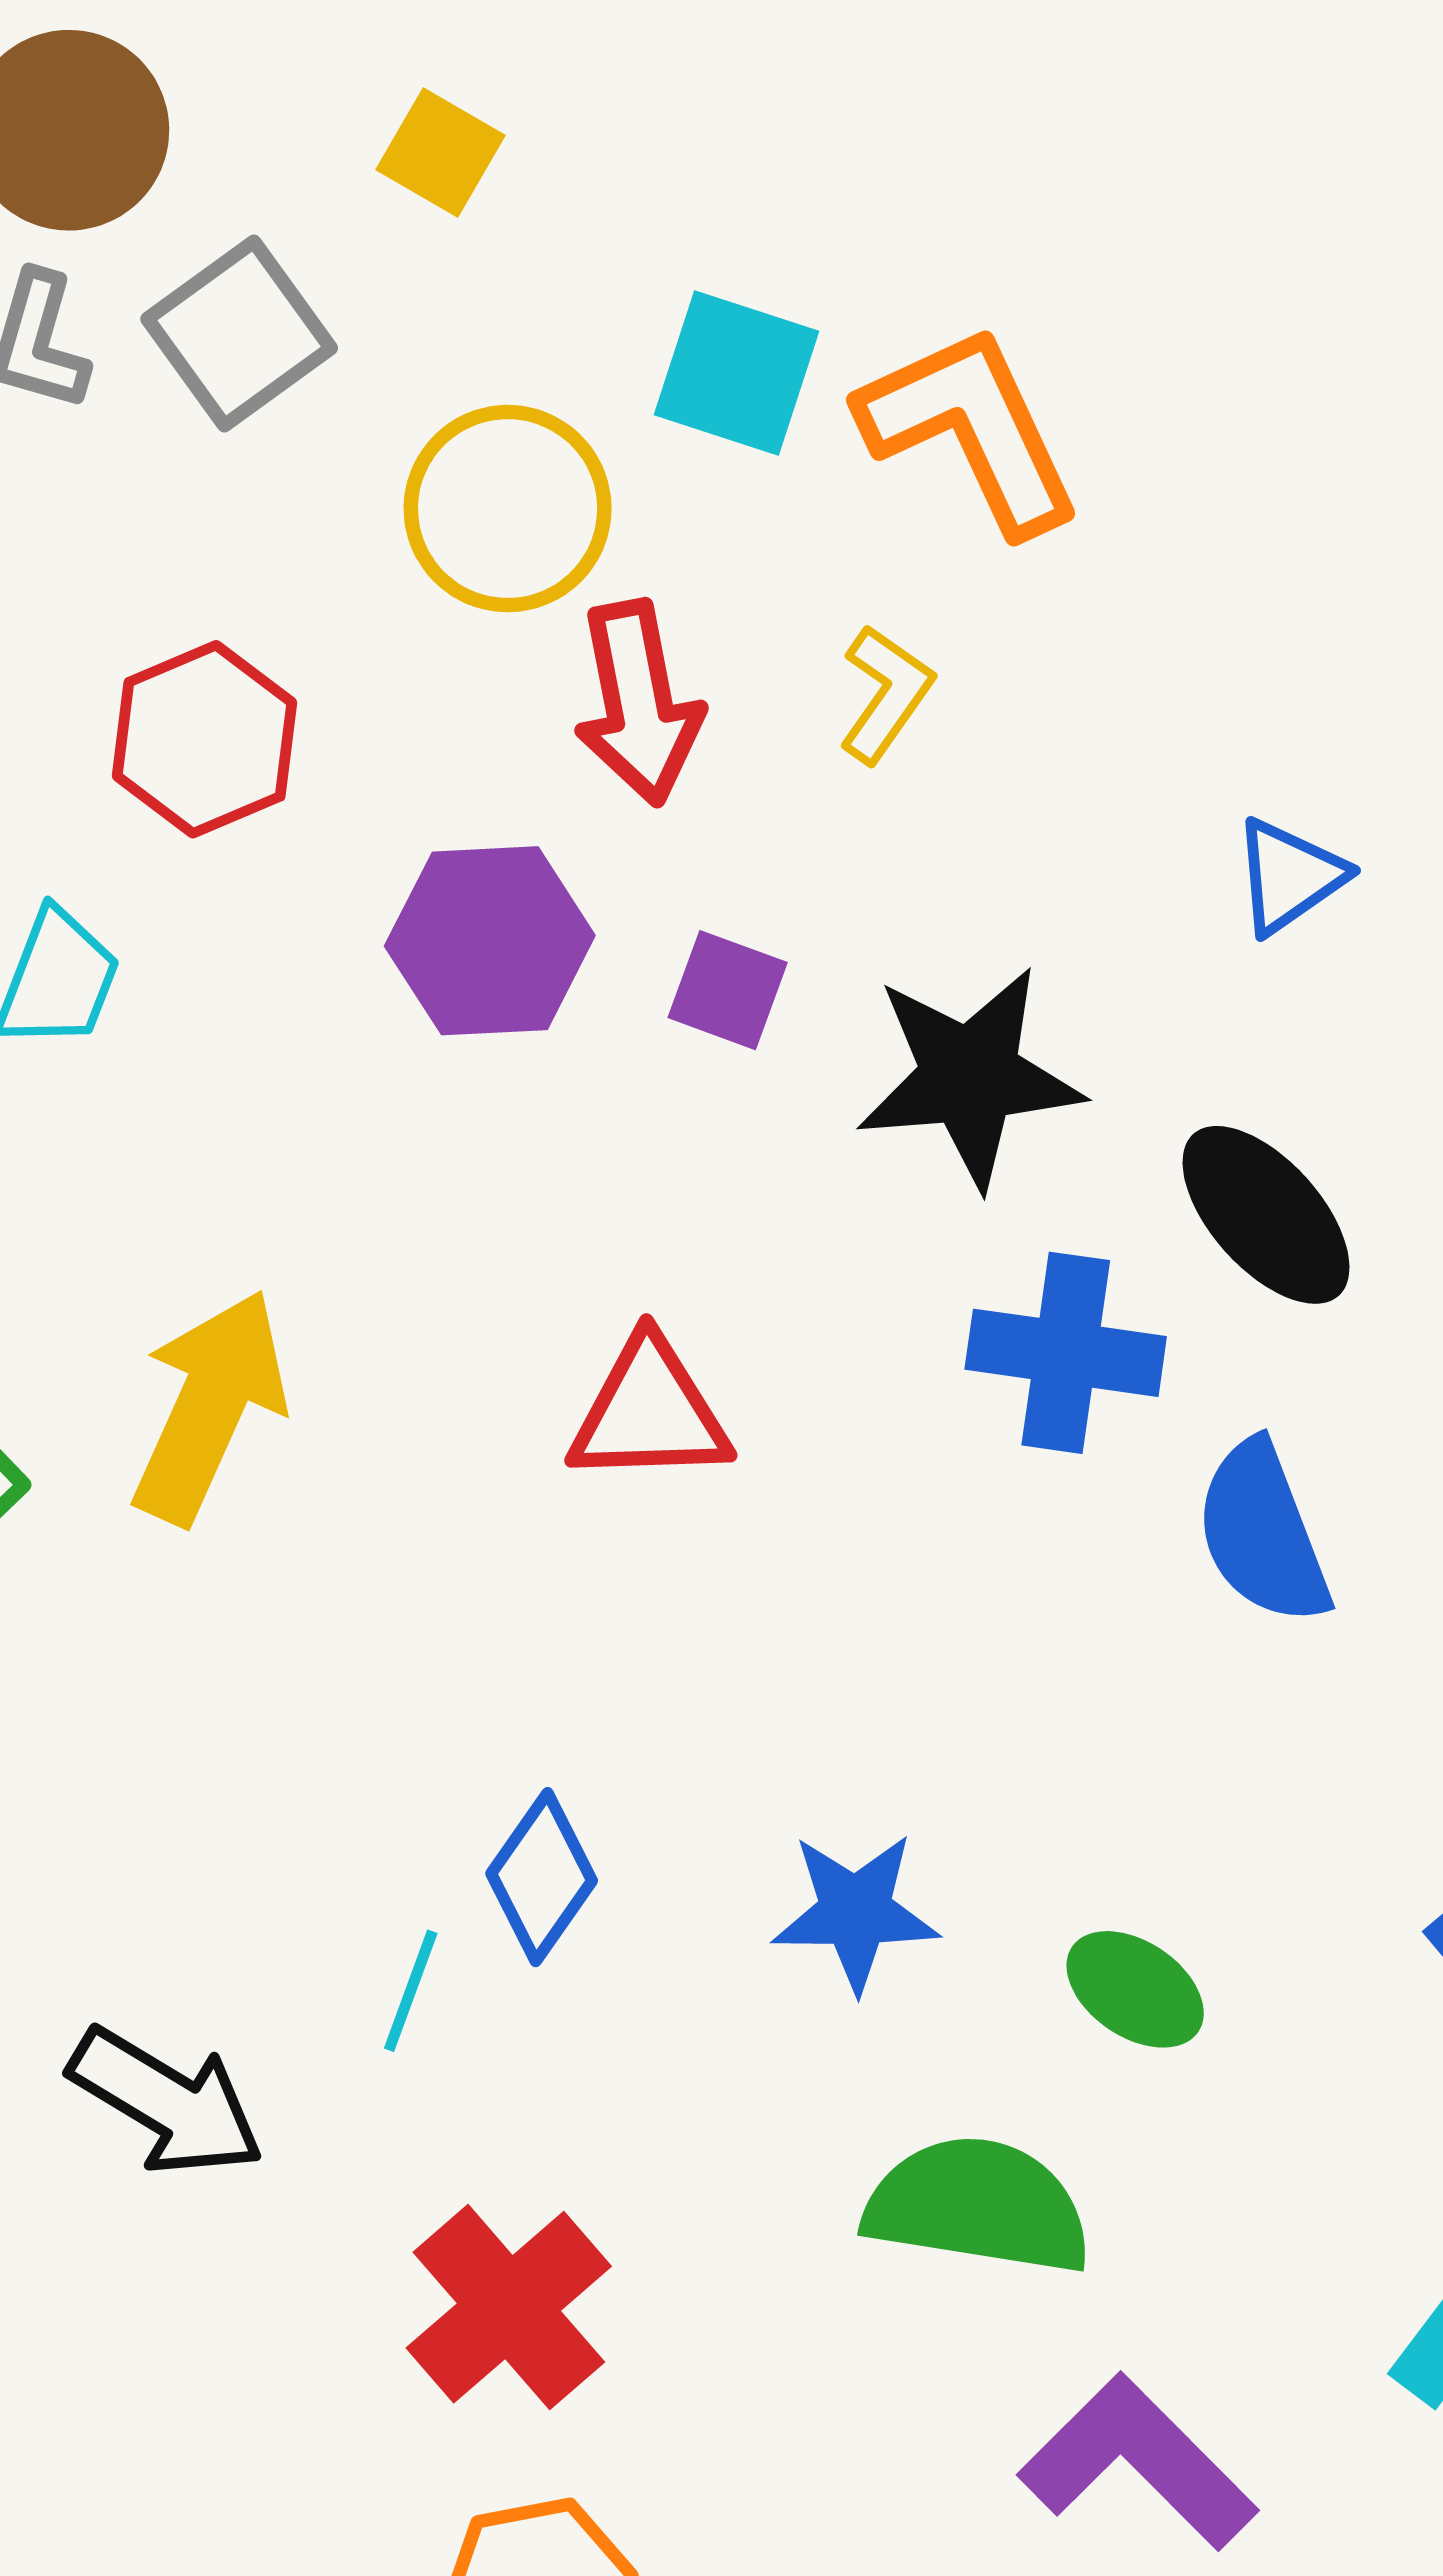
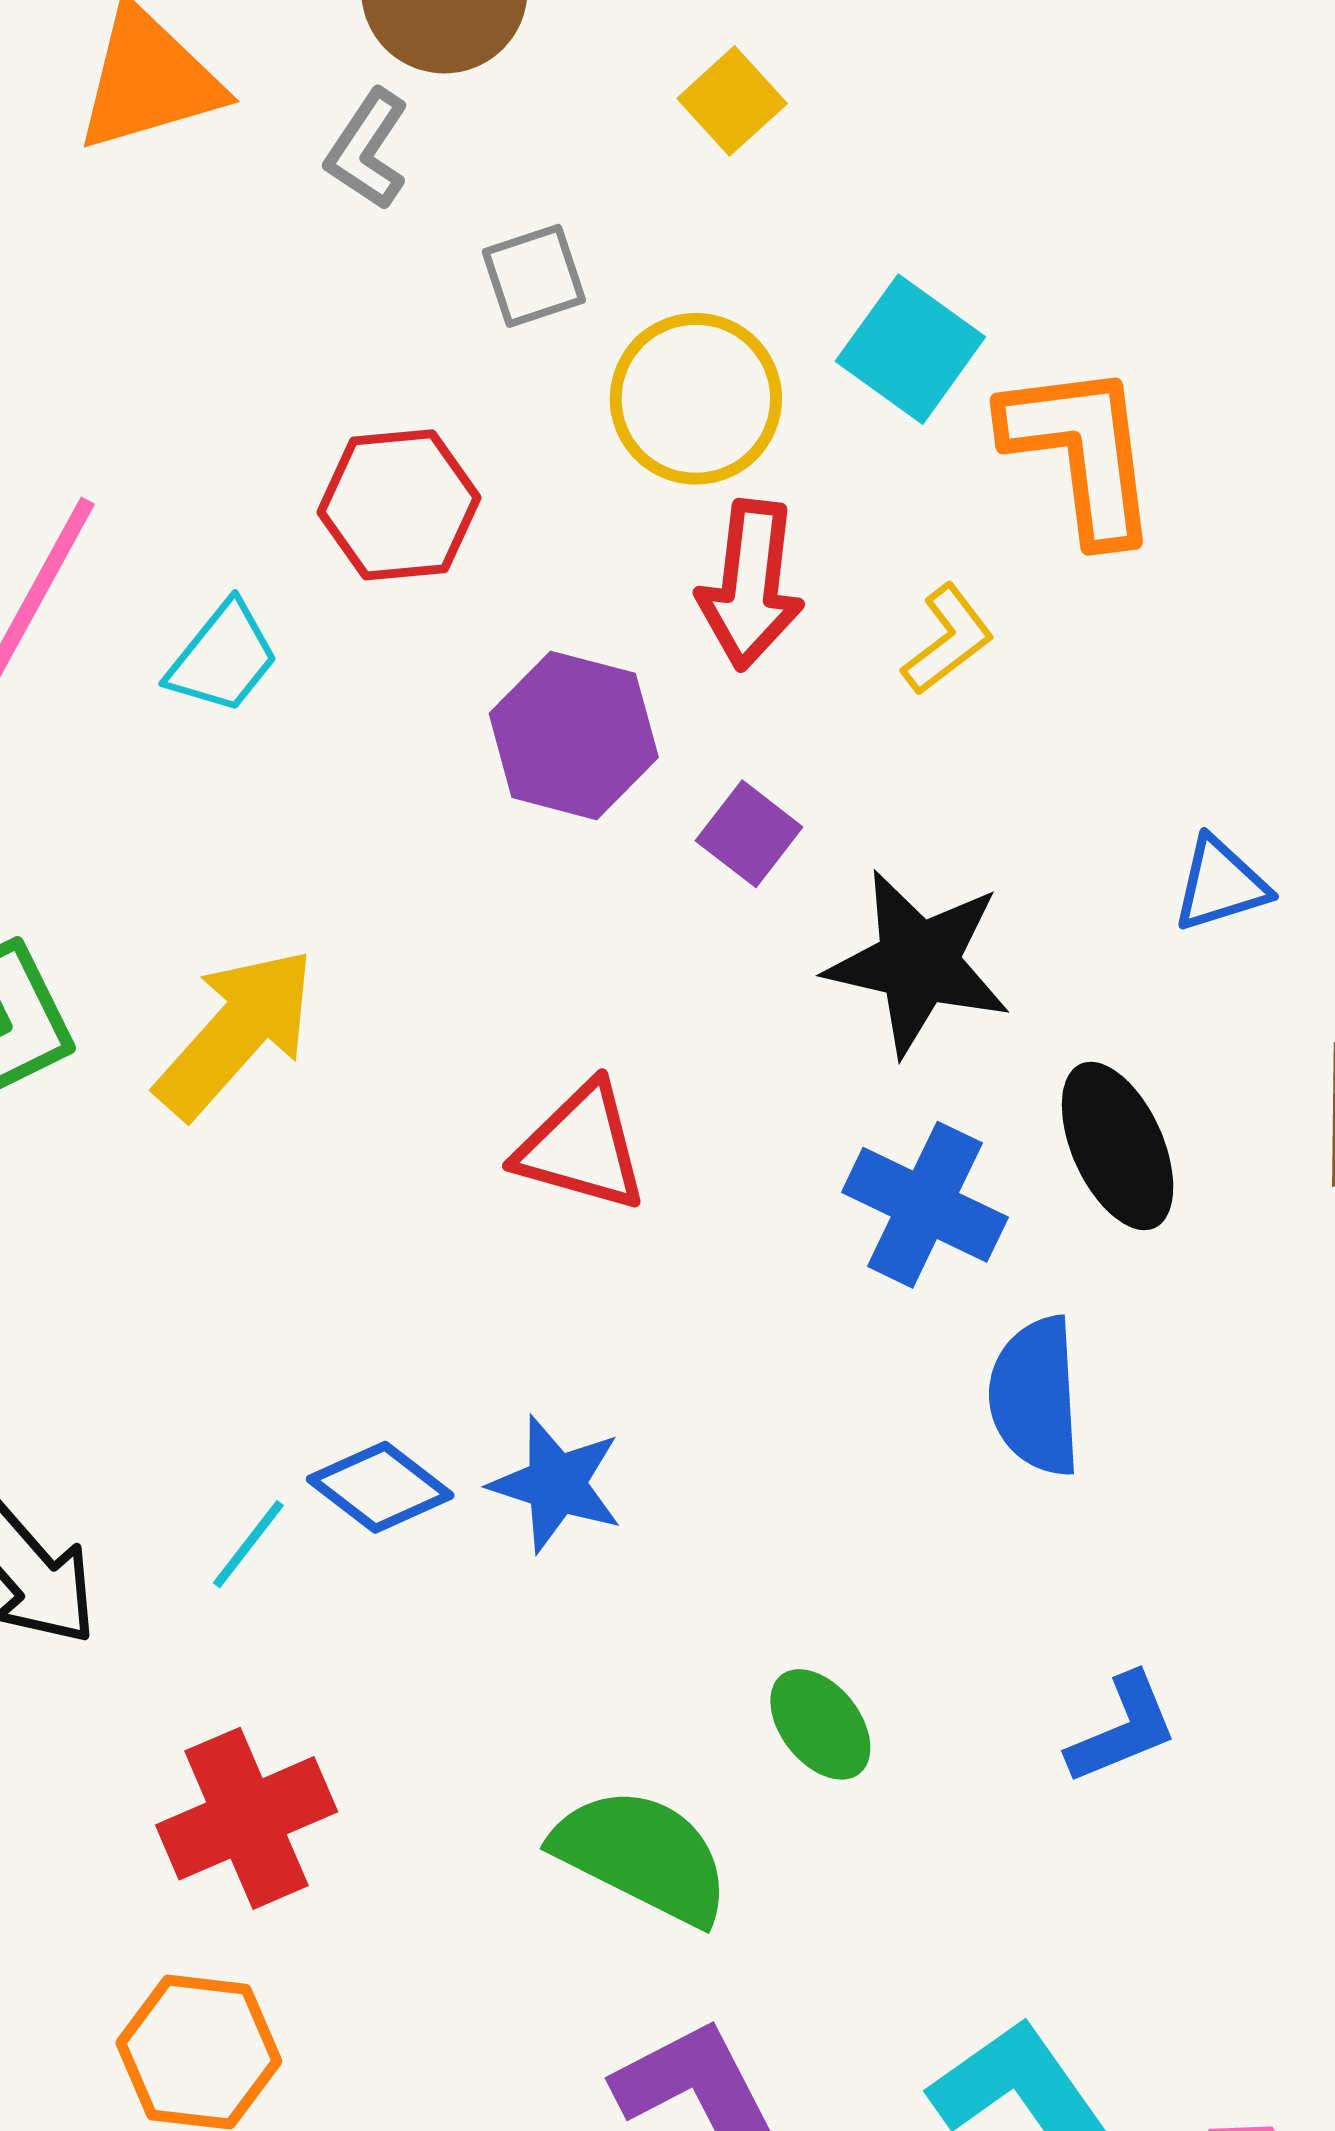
gray square: (239, 333) -> (534, 276), moved, size x0.7
blue diamond: (542, 1877) -> (380, 1487), turned 75
blue star: (855, 1912) -> (556, 1484), moved

